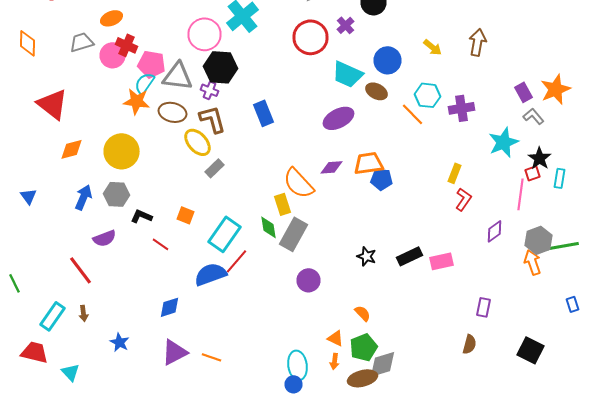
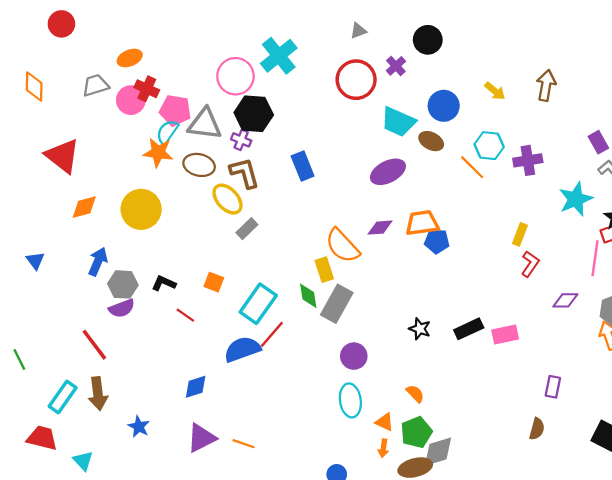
gray hexagon: (116, 194) -> (123, 284), moved
purple diamond: (494, 231) -> (565, 300), turned 35
brown arrow: (84, 313) -> (98, 394), size x1.8
cyan ellipse: (298, 365) -> (350, 400), moved

